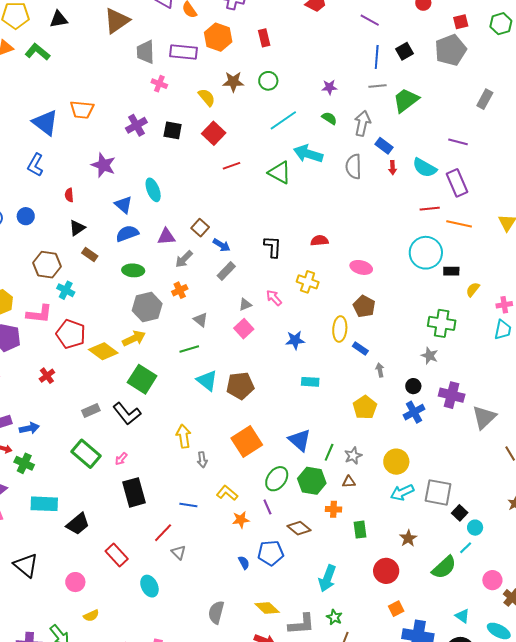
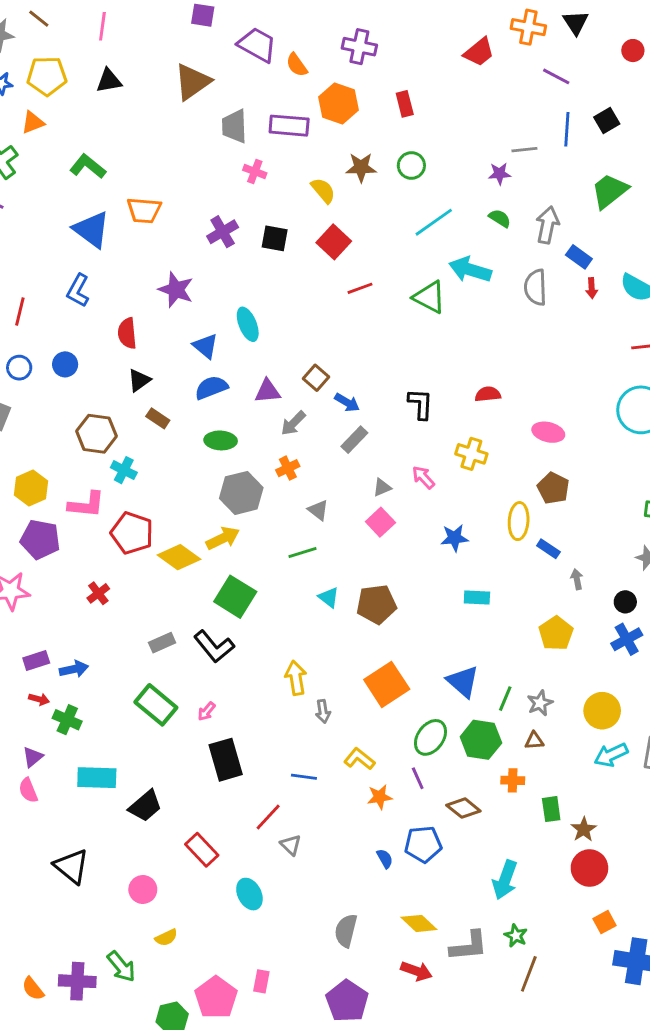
green L-shape: (37, 52) -> (88, 166), moved
gray line: (377, 86) -> (524, 150), moved
red semicircle: (69, 195) -> (127, 333), size x1.5
cyan triangle: (207, 381) -> (329, 597), size x0.7
brown star: (408, 538) -> (584, 829), moved

